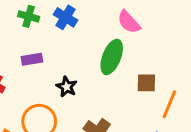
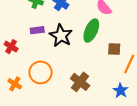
black star: (67, 87) -> (61, 36), moved, size x1.6

